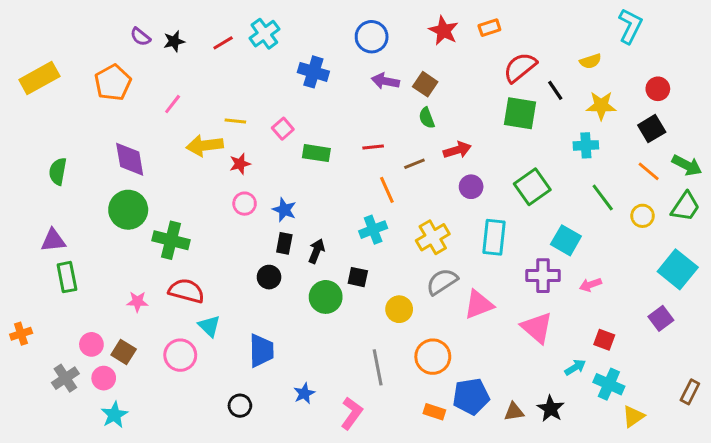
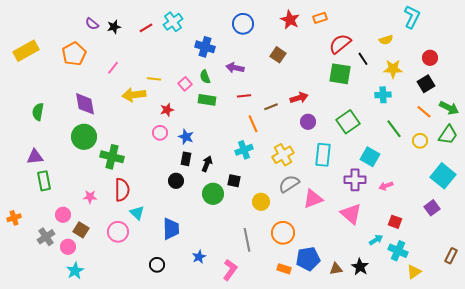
purple arrow: (385, 81) -> (235, 68), moved
green semicircle: (427, 118) -> (205, 77), moved
red star: (240, 164) -> (167, 110), moved
red semicircle: (186, 291) -> (122, 190), turned 75
pink circle: (91, 344) -> (63, 215), moved
gray cross: (65, 378) -> (46, 237), moved

